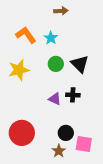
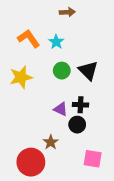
red circle: (22, 133) -> (31, 162), moved
black circle: (66, 133) -> (77, 125), moved
brown star: (59, 151) -> (51, 142), moved

